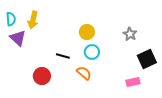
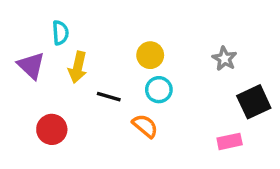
cyan semicircle: (11, 19) -> (60, 33), moved
yellow arrow: (33, 20) -> (78, 67), moved
red circle: (42, 76) -> (52, 129), moved

